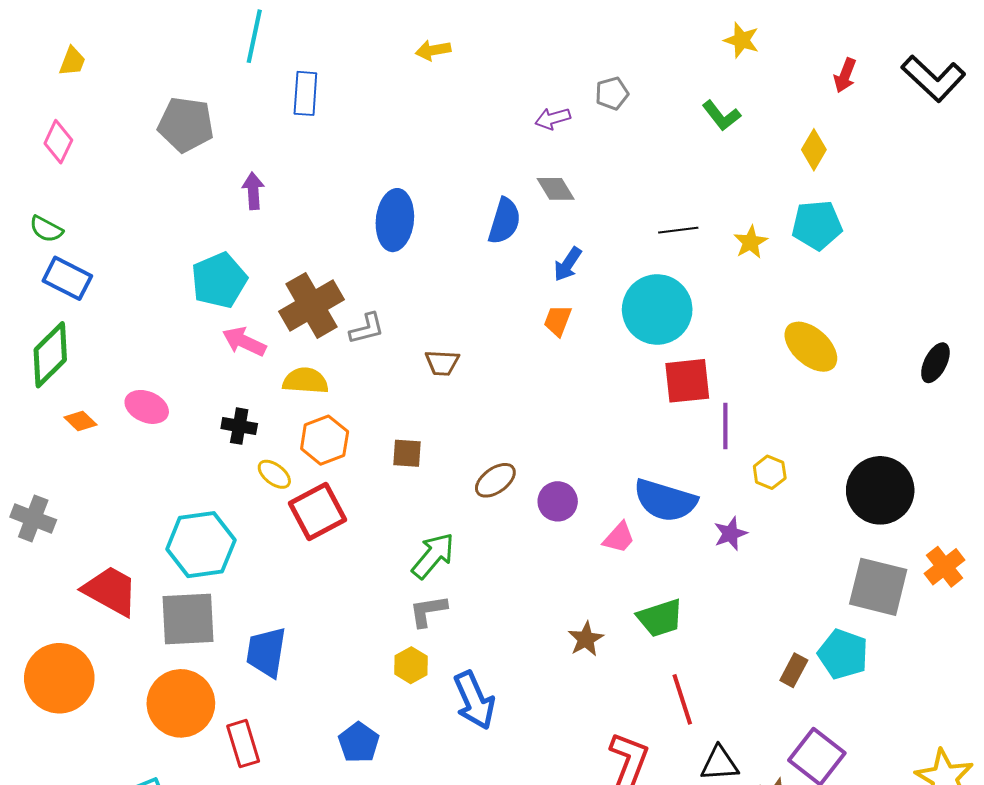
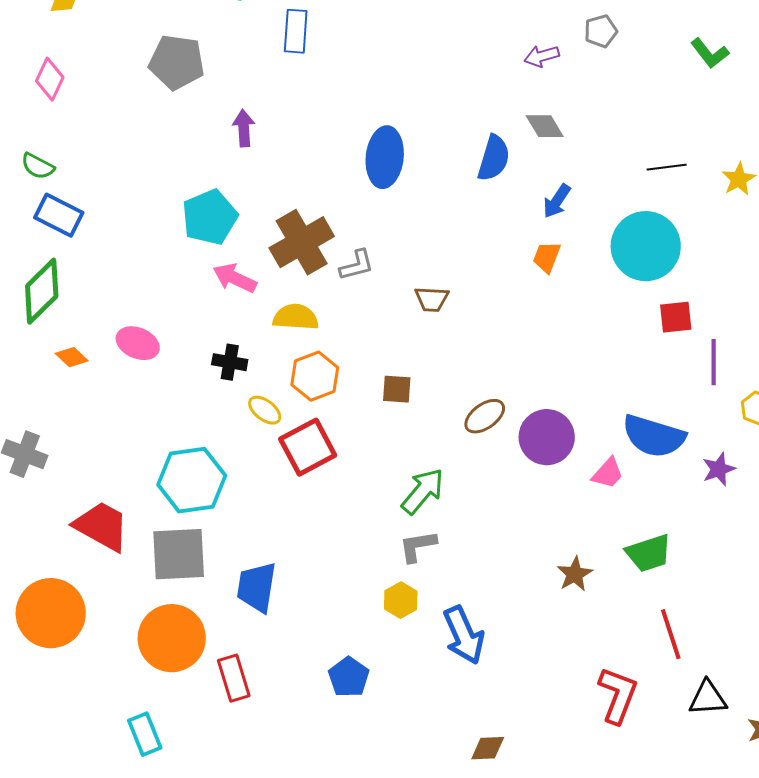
red square: (687, 381) -> (676, 317), size x0.7
purple circle: (558, 501) -> (547, 437), size x1.4

